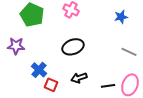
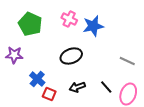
blue star: (121, 17) -> (93, 26), moved, size x1.5
black line: (108, 86) -> (106, 87), moved, turned 56

